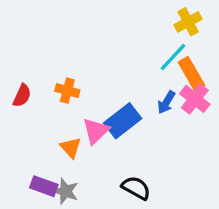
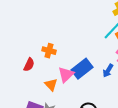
red semicircle: (22, 96) -> (29, 65), moved
blue arrow: (166, 102) -> (108, 71), moved

